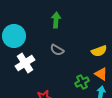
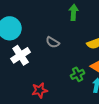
green arrow: (56, 20) -> (74, 12), moved

